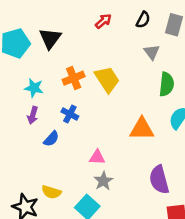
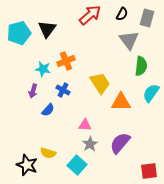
red arrow: (103, 21) -> (90, 15), size x1.6
gray triangle: (152, 52) -> (129, 40), size x1.5
yellow trapezoid: (107, 79) -> (100, 83), moved
cyan star: (34, 88) -> (43, 69), moved
purple semicircle: (159, 180) -> (120, 143), moved, turned 55

